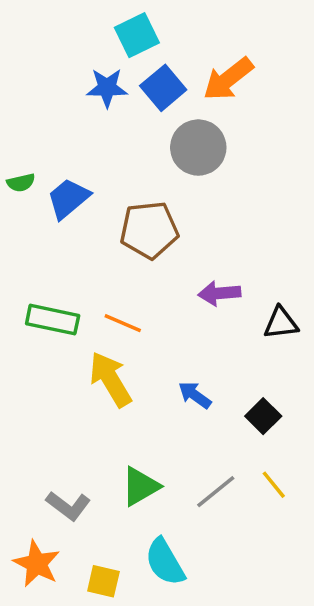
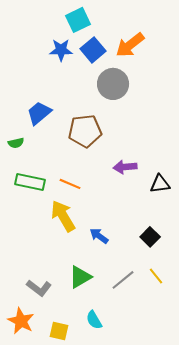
green semicircle: (21, 183) -> (16, 143), moved
blue arrow: (195, 395) -> (99, 236), moved
cyan semicircle: (165, 562) -> (94, 320), size x0.7

